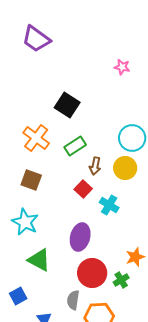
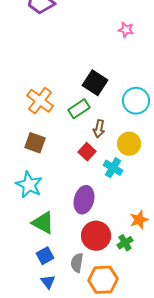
black square: (67, 105) -> (95, 83), moved
yellow circle: (125, 168) -> (129, 144), moved
blue square: (18, 296) -> (45, 256), moved

